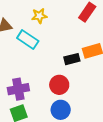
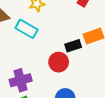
red circle: (59, 85) -> (59, 62), moved

